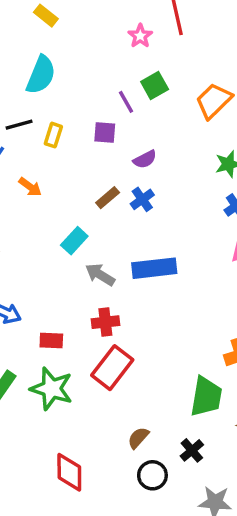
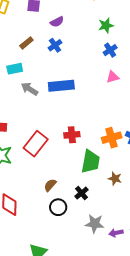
brown rectangle: (108, 198) -> (26, 43), moved
cyan rectangle: (74, 241) -> (15, 69), turned 35
red cross: (105, 322) -> (72, 135), moved

